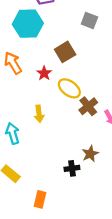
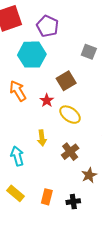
brown cross: (88, 106) -> (70, 152), moved
black cross: (72, 168) -> (73, 202), moved
orange rectangle: (40, 199) -> (47, 197), moved

